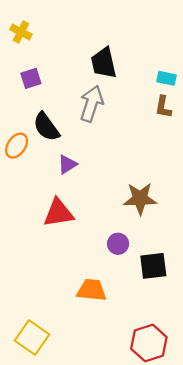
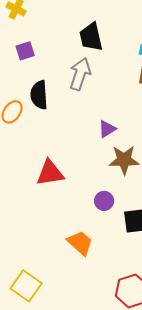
black semicircle: (46, 127) -> (39, 95), turned 32
purple triangle: (67, 164) -> (107, 129), moved
orange trapezoid: (92, 290) -> (80, 243), turned 36

